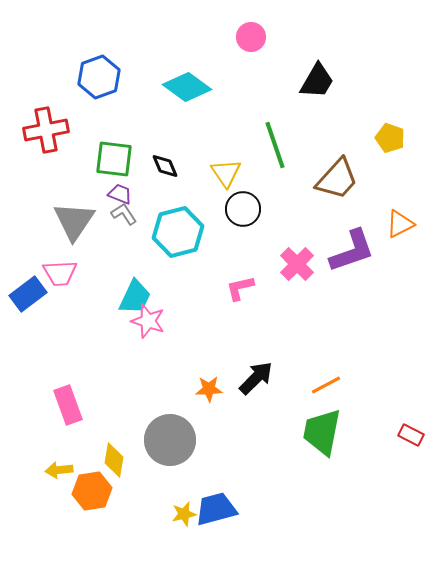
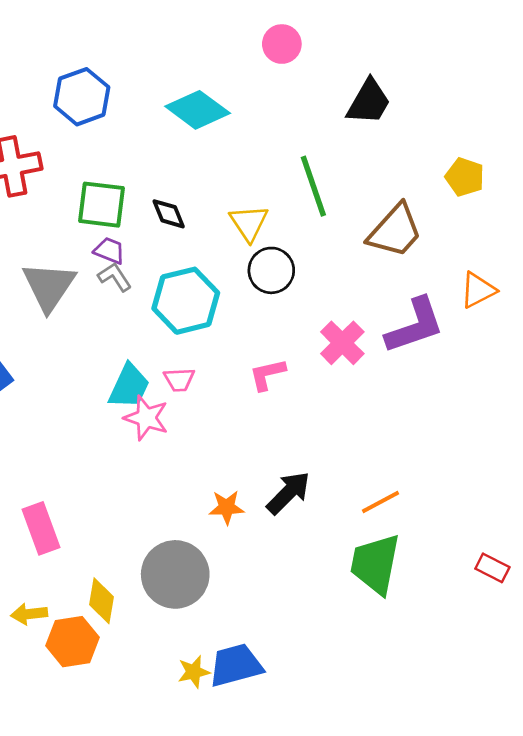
pink trapezoid: (60, 273) -> (179, 380), moved, size x0.7

